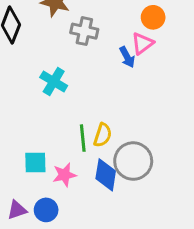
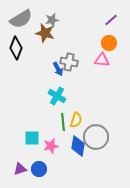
gray cross: (84, 31) -> (69, 62), moved
pink triangle: (142, 43) -> (102, 60), turned 42
blue arrow: (127, 57) -> (58, 69), moved
cyan cross: (54, 82) -> (57, 96), moved

